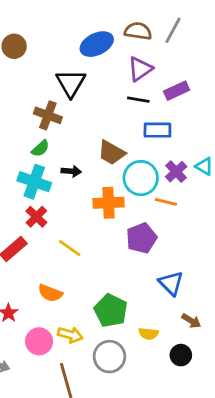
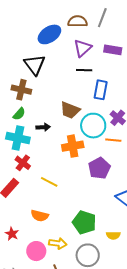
purple rectangle: (177, 91) -> (113, 50), moved, turned 42
blue rectangle: (157, 130) -> (101, 90), turned -72

